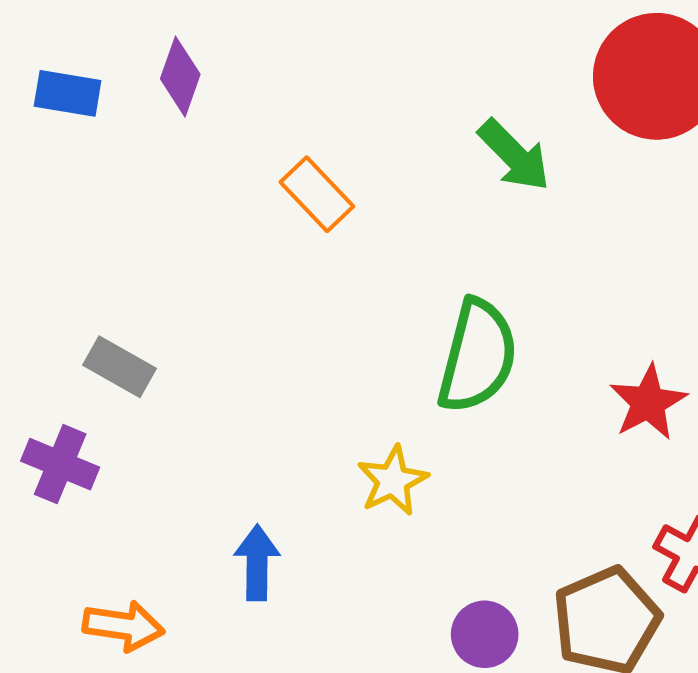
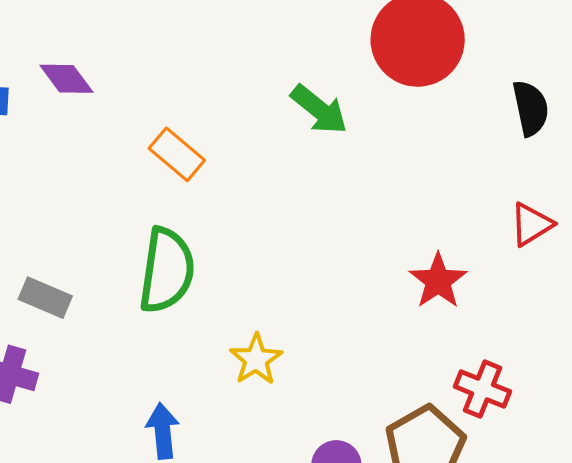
purple diamond: (180, 77) -> (66, 79), turned -50
green semicircle: (477, 356) -> (167, 270), moved

